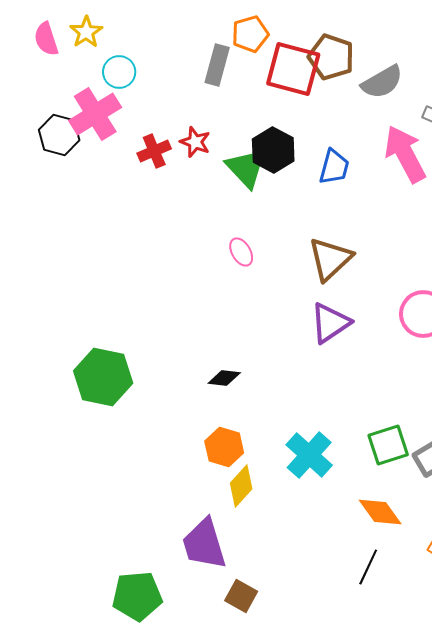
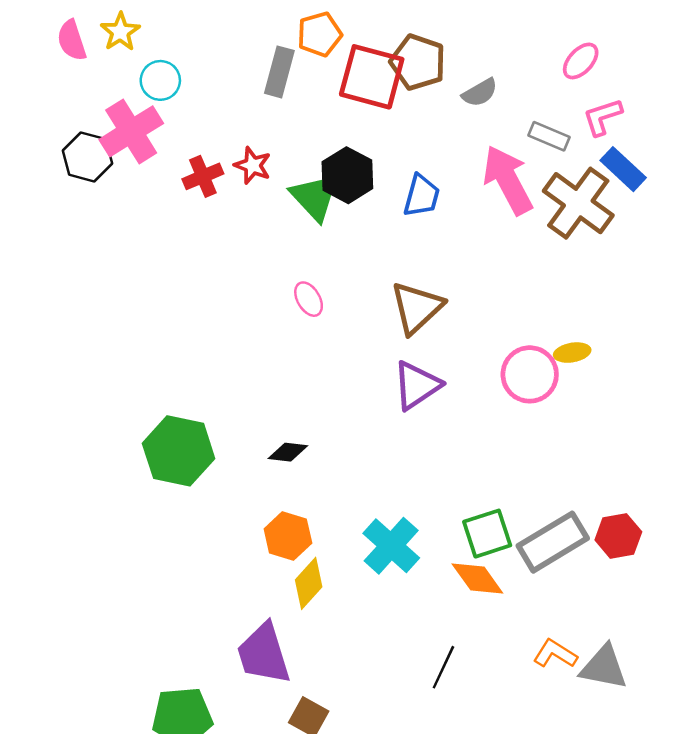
gray semicircle: (382, 82) -> (480, 93), size x0.7
green hexagon: (103, 377) -> (179, 451), moved
orange diamond: (380, 512) -> (477, 578), moved
black line: (368, 567) -> (443, 667), moved

